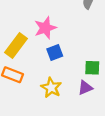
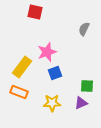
yellow star: (51, 88) -> (52, 103), turned -30

